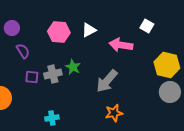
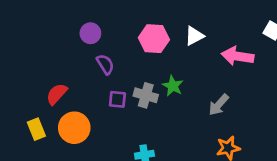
gray cross: (53, 74) -> (146, 95), turned 30
gray arrow: (107, 81) -> (219, 105), size x0.7

